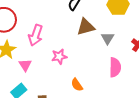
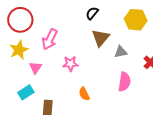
brown triangle: (86, 27) -> (101, 38), turned -42
gray triangle: (108, 38) -> (121, 52), turned 40

